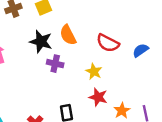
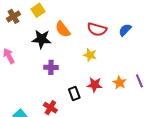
purple cross: (55, 64) -> (51, 67), moved
red star: (98, 97) -> (95, 85), moved

